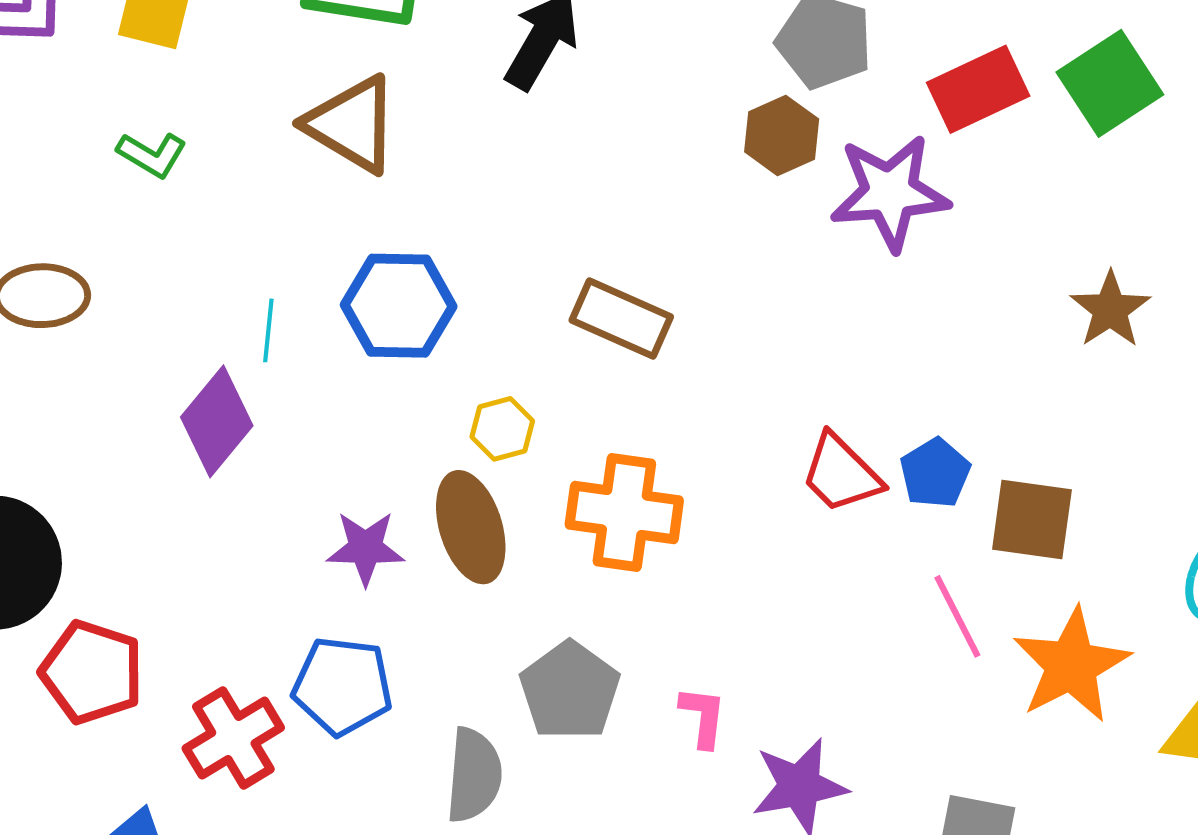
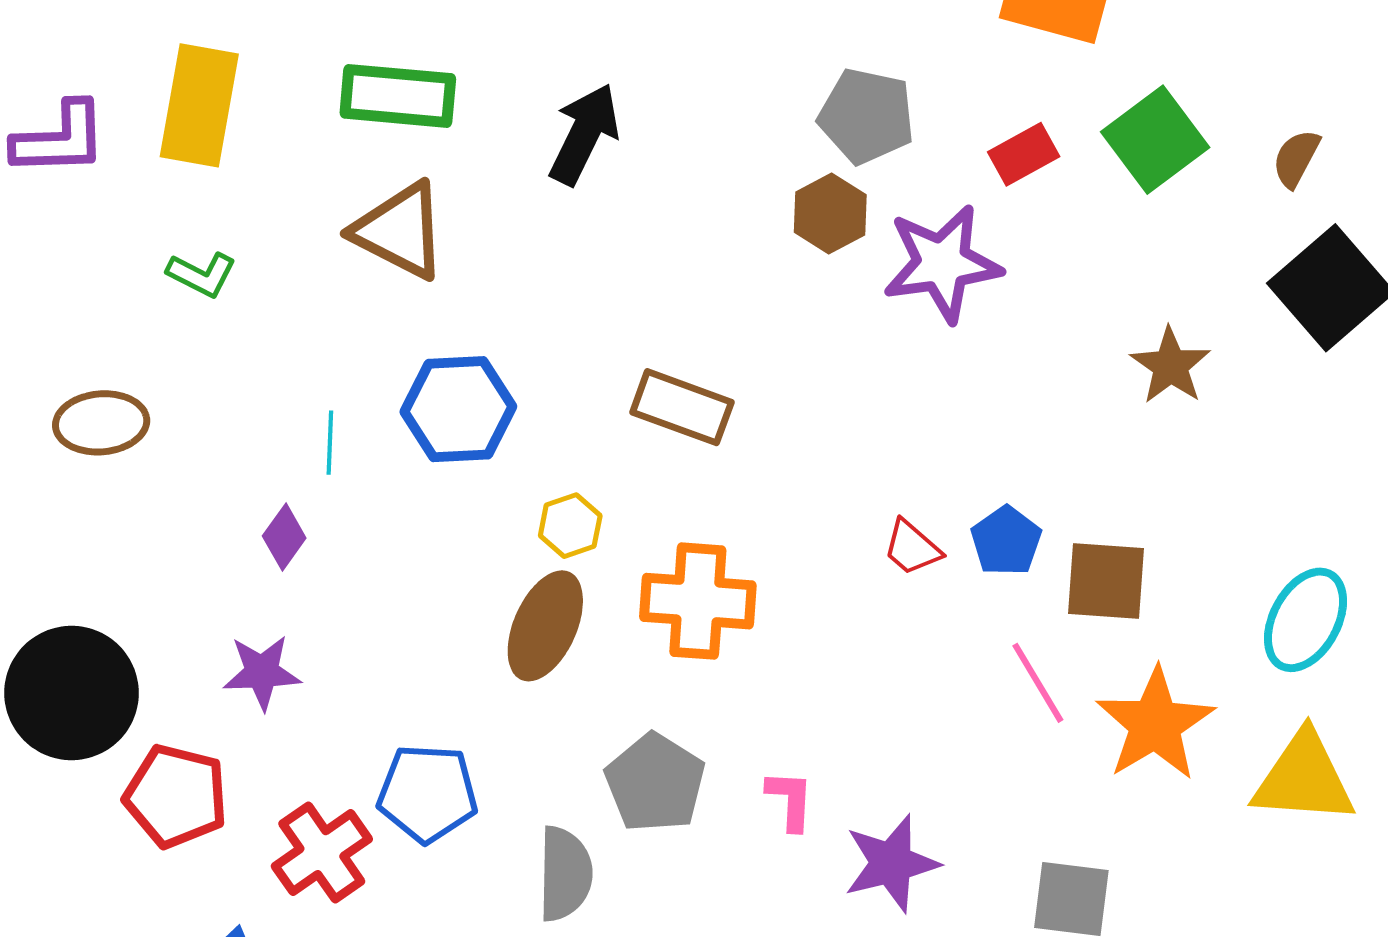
red rectangle: (978, 89) -> (1024, 154), size x0.7
purple diamond: (217, 421) -> (284, 537), size x0.6
red trapezoid: (841, 474) -> (912, 548), size x0.7
brown ellipse: (471, 527) -> (545, 626), turned 45
purple star: (365, 548) -> (262, 672), moved

